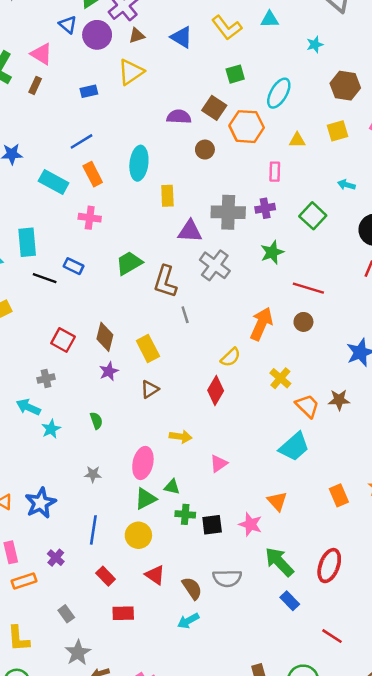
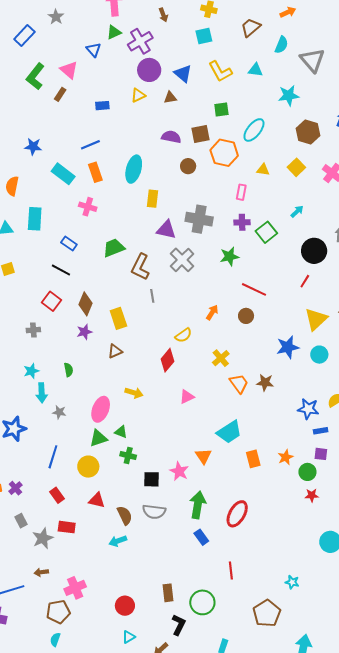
purple circle: (97, 35) -> (149, 70), moved
brown triangle: (137, 36) -> (170, 98), moved
cyan star: (315, 45) -> (289, 95), size x1.5
yellow triangle: (131, 72) -> (138, 95), size x0.7
brown square: (214, 108) -> (201, 134), turned 36
yellow square: (337, 131) -> (296, 167), turned -36
cyan arrow: (346, 185) -> (297, 211), turned 112
purple cross: (265, 208) -> (242, 222), moved
black line: (45, 278) -> (61, 270), moved
orange arrow: (261, 324) -> (212, 312), size x0.6
cyan arrow: (28, 407) -> (42, 393), moved, turned -126
cyan trapezoid: (294, 447) -> (229, 432), moved
pink triangle: (219, 463) -> (187, 397), moved
black square: (212, 525) -> (151, 479), moved
purple cross: (56, 558) -> (15, 488), moved
green arrow: (279, 562) -> (198, 505), turned 44
red triangle: (155, 575) -> (97, 500), turned -30
red line: (332, 636) -> (231, 570), turned 42
gray star: (78, 653) -> (43, 538), moved

